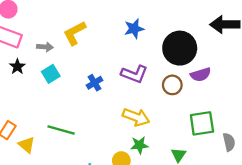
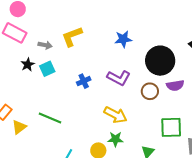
black star: (17, 67) -> (28, 64), moved
yellow triangle: (27, 145) -> (19, 127), turned 35

